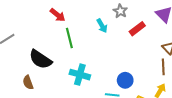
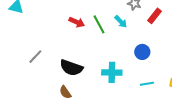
green line: (69, 38) -> (99, 24), moved
blue circle: (125, 80) -> (142, 52), moved

